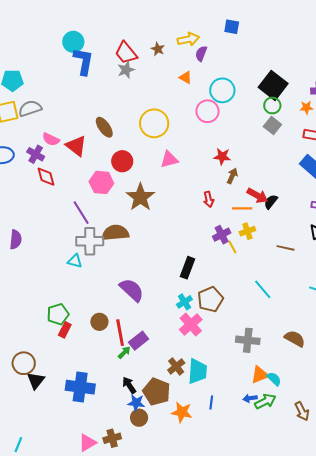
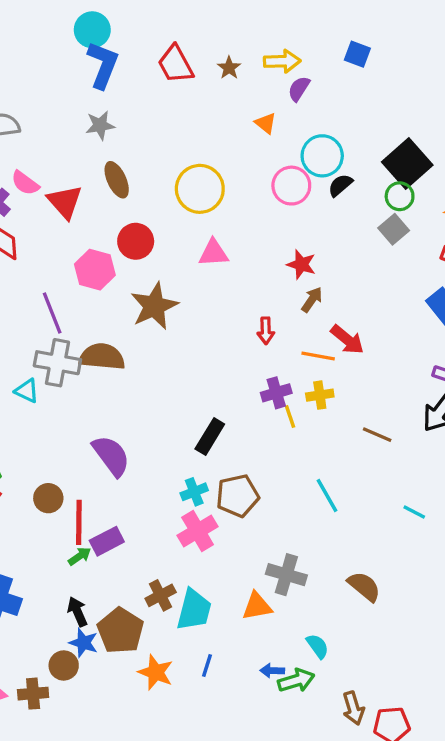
gray star: (126, 70) -> (100, 125), moved
black semicircle: (271, 202) -> (340, 185), moved
orange triangle: (260, 375) -> (257, 606), moved
brown circle: (139, 418) -> (64, 665), moved

